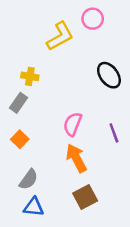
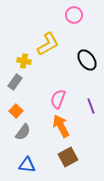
yellow L-shape: (60, 36) -> (48, 44), moved
gray semicircle: (29, 179) -> (23, 132), moved

